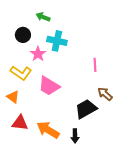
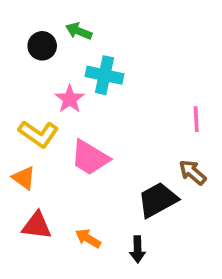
black circle: (23, 35) -> (42, 46), moved
pink line: (95, 65) -> (196, 119), moved
orange arrow: (48, 130) -> (88, 238), size x0.6

